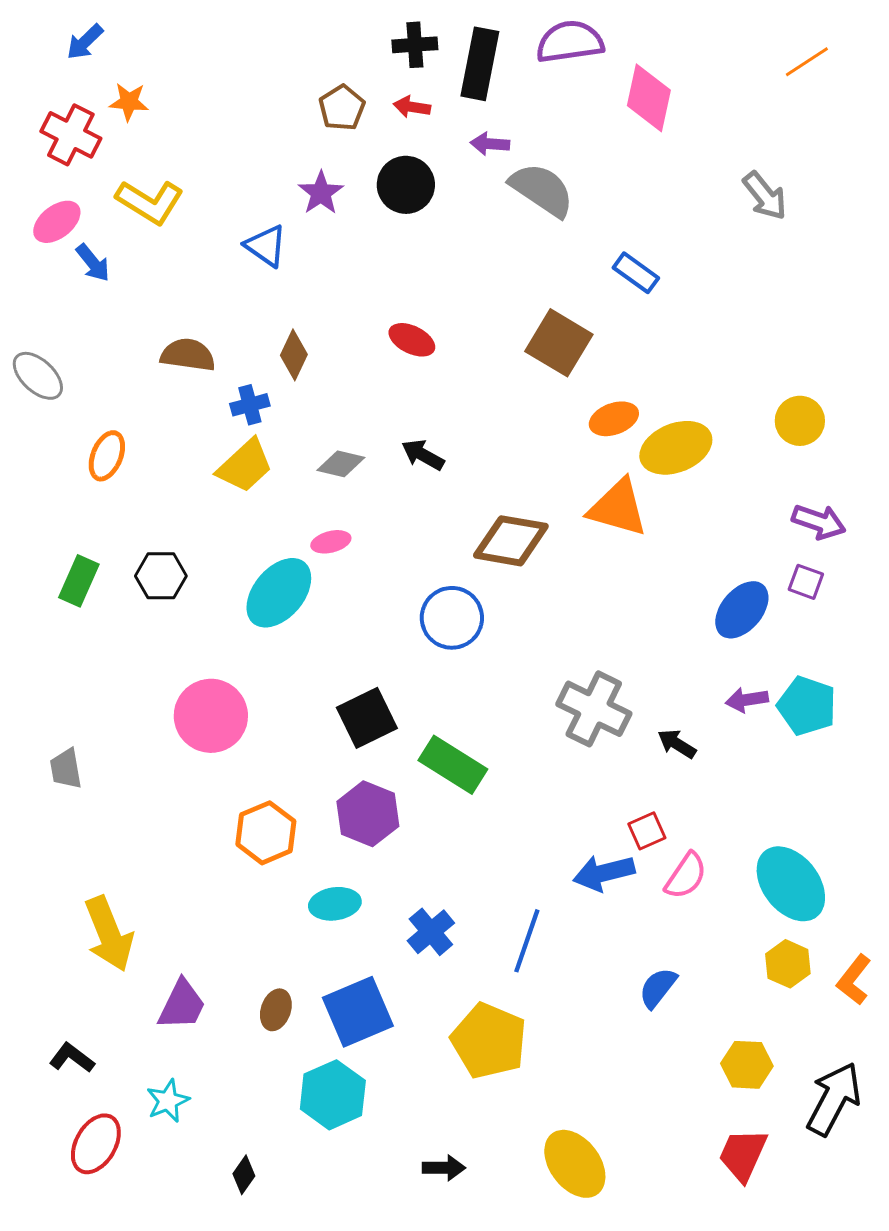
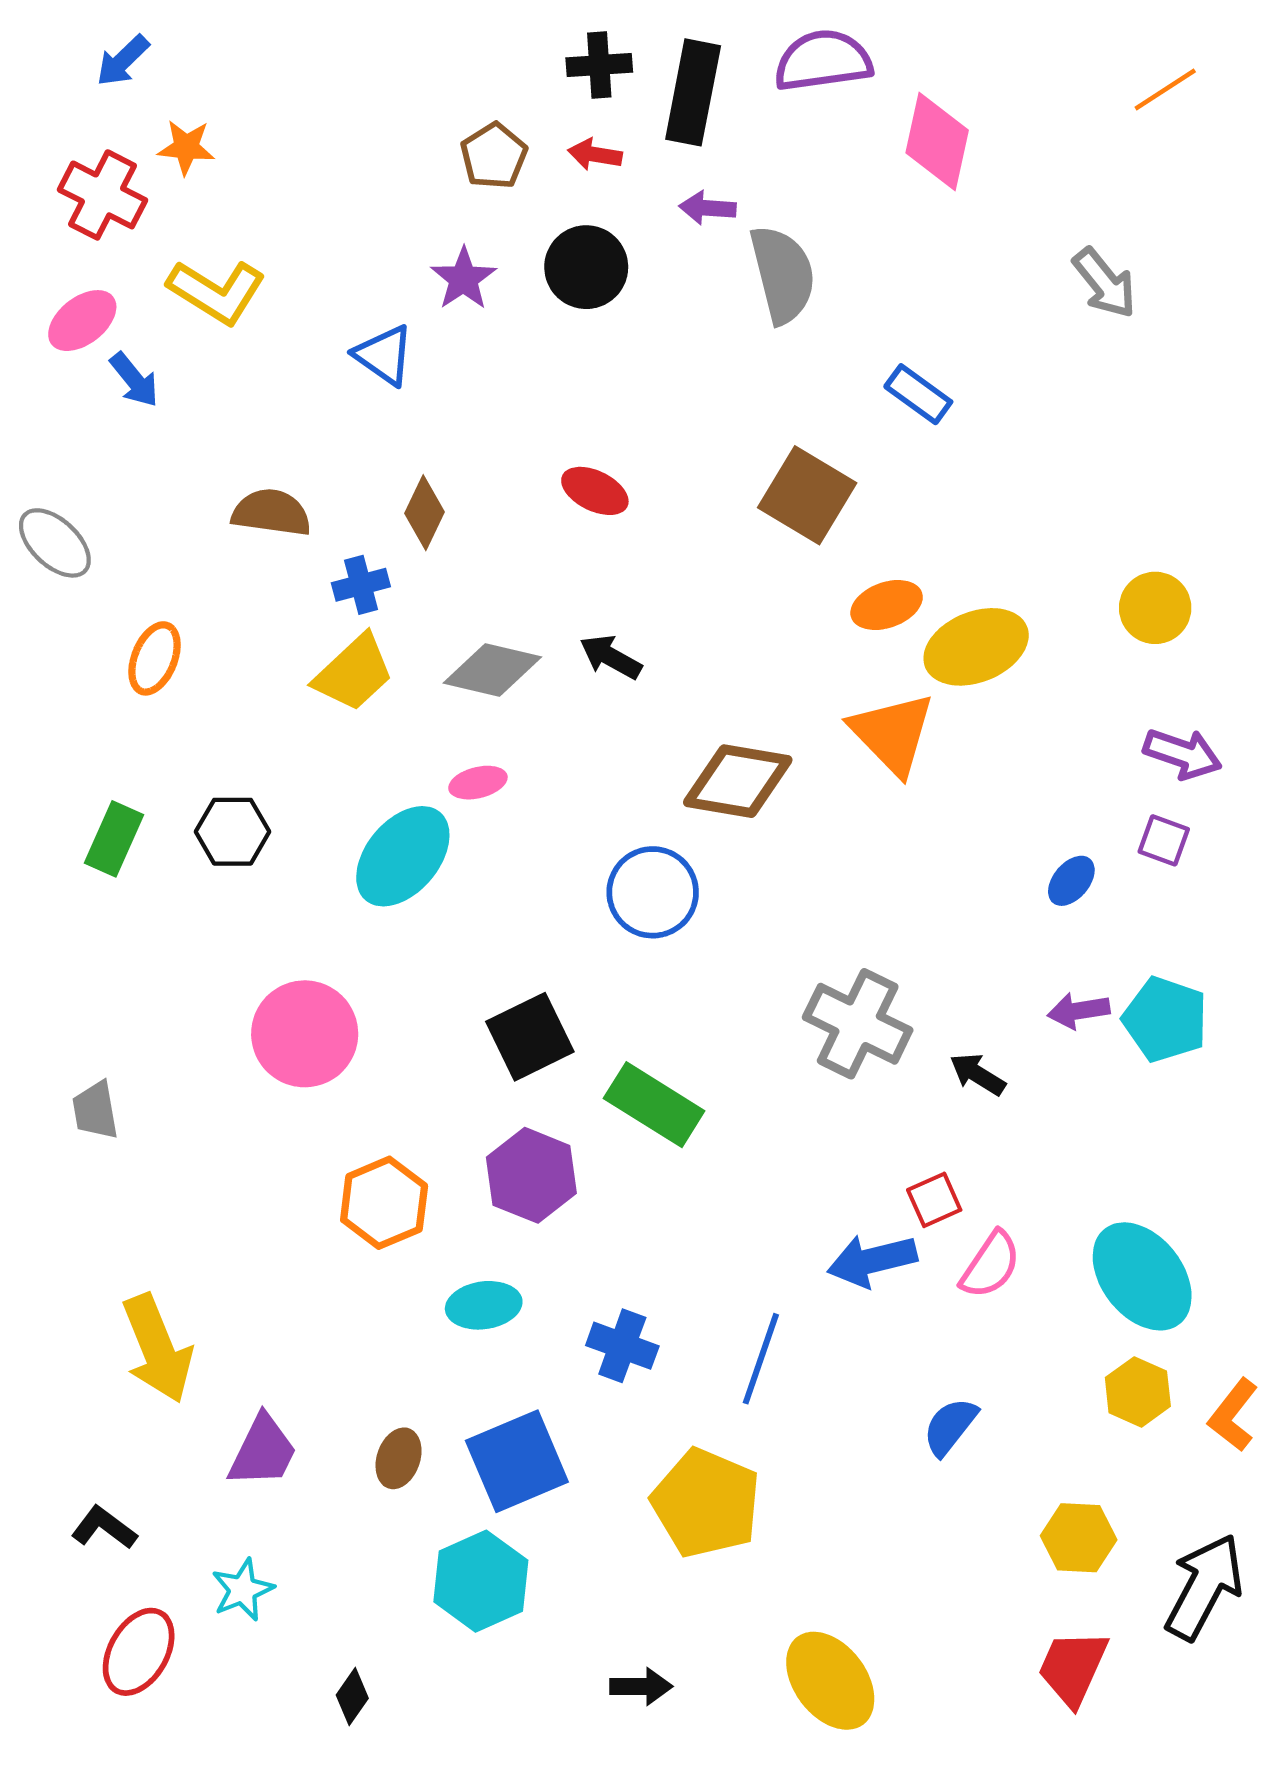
gray semicircle: (542, 190) -> (783, 274), turned 42
gray diamond: (341, 464) -> (492, 670), size x1.4
orange triangle: (618, 508) -> (892, 734), turned 30
blue ellipse: (742, 610) -> (1071, 881), size x0.6
blue cross: (431, 932) -> (622, 1346), turned -30

